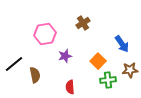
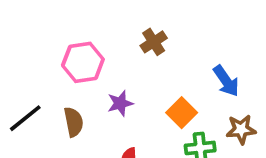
brown semicircle: (35, 75) -> (74, 122), moved

